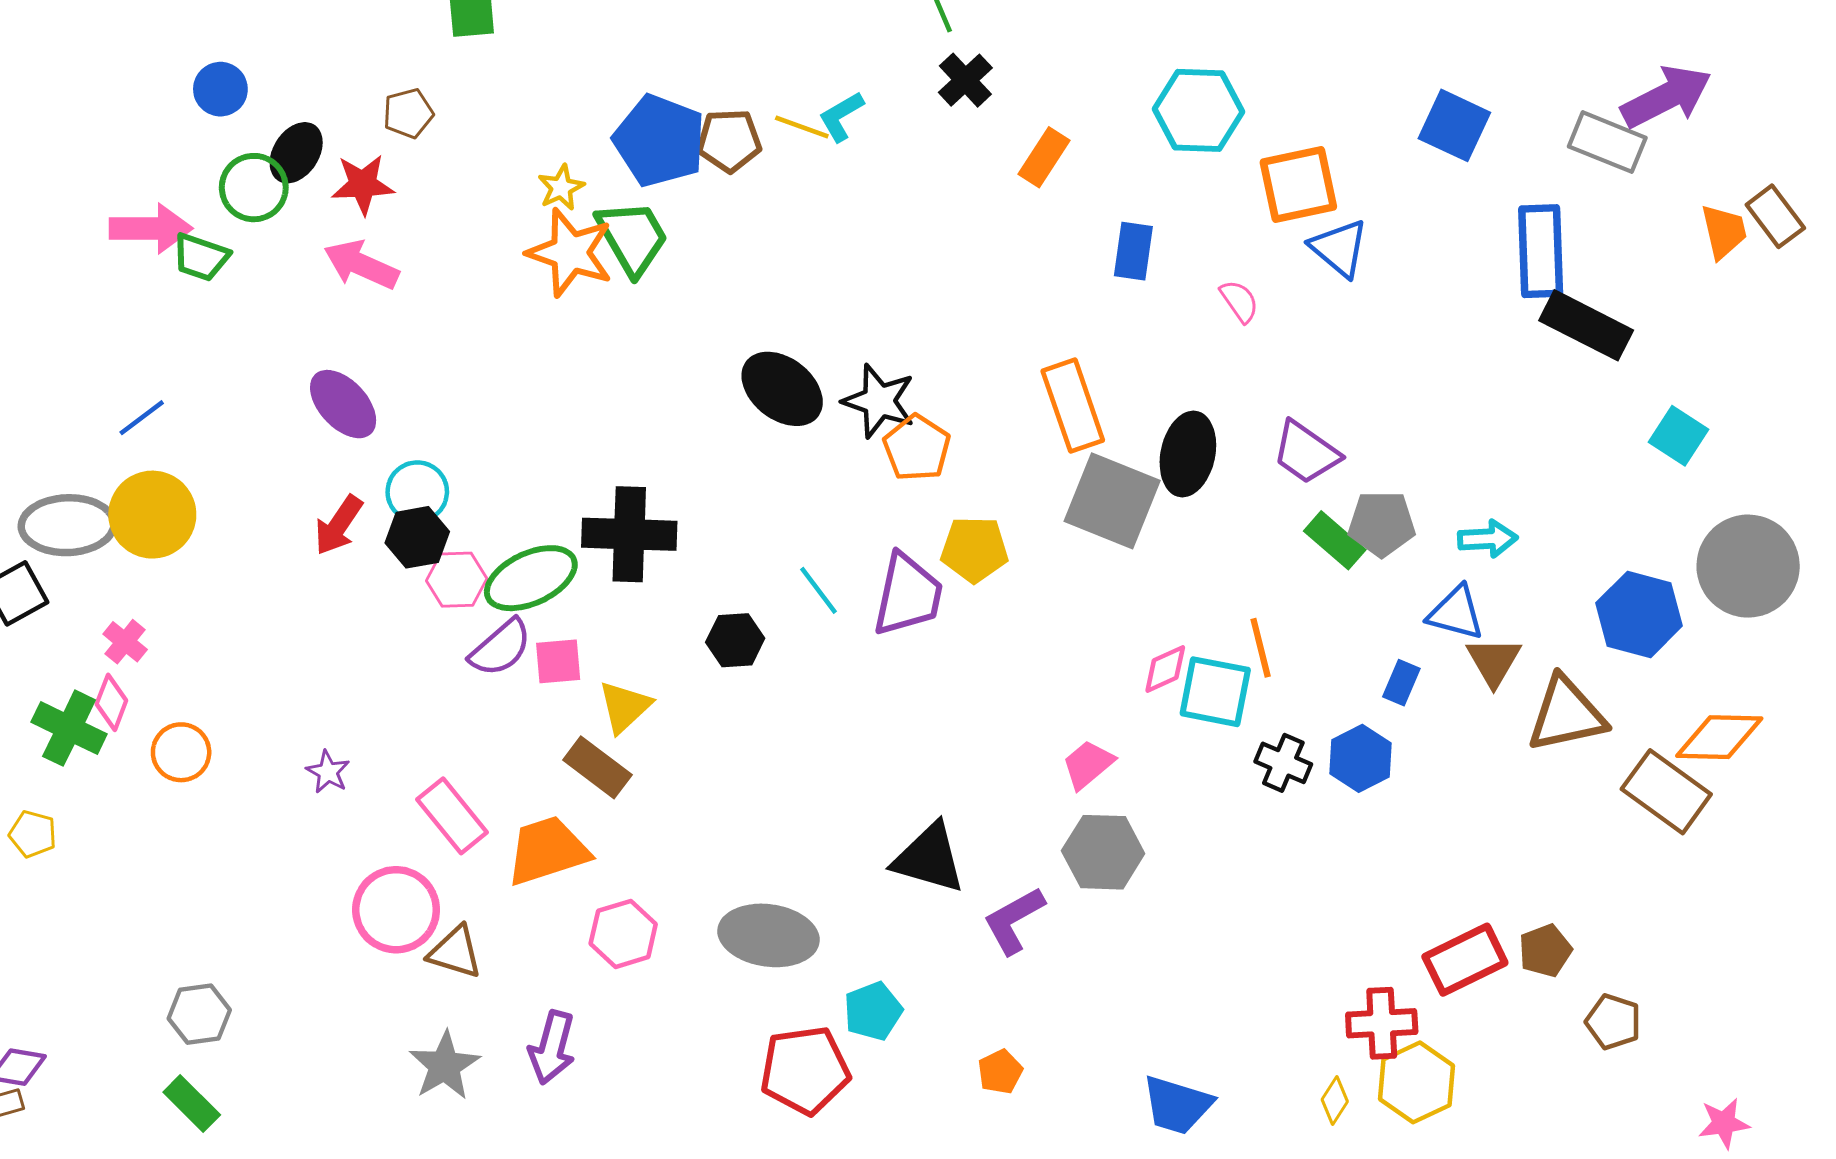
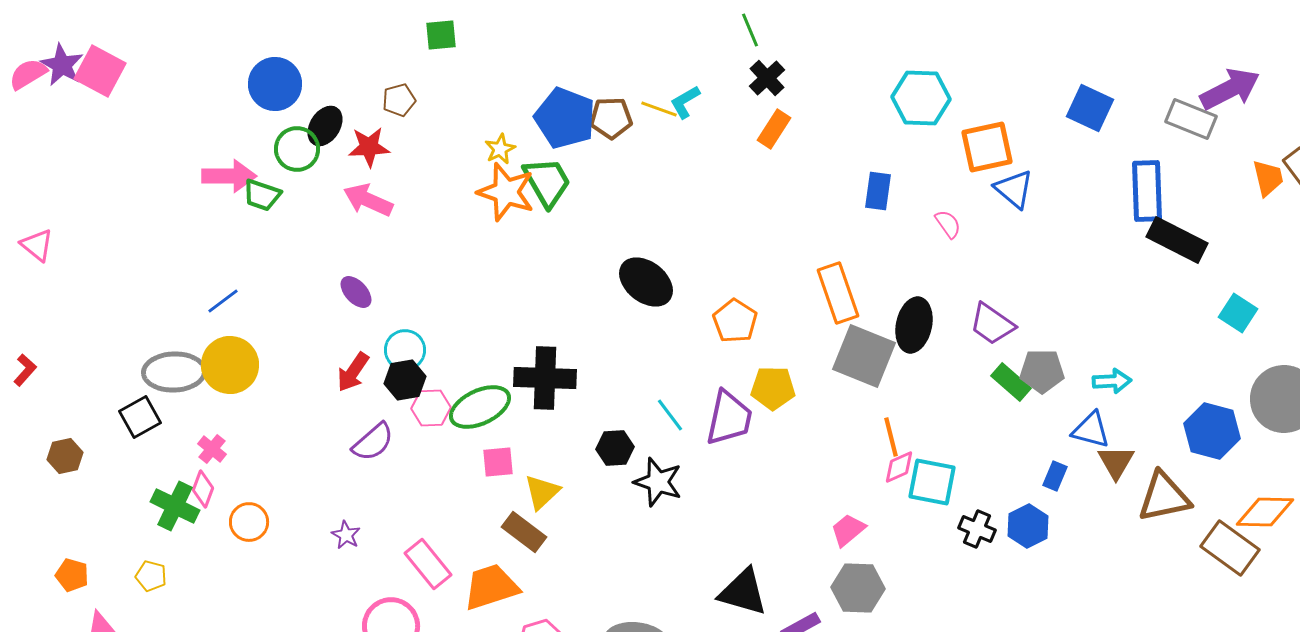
blue circle: (220, 89) -> (275, 84), size x1.5
orange rectangle: (1044, 157) -> (774, 129), moved
black star: (879, 401) -> (658, 482), moved
purple ellipse: (343, 404) -> (356, 292), size x0.7
purple semicircle: (501, 648) -> (373, 442), moved
orange line: (1261, 648) -> (891, 437), moved

